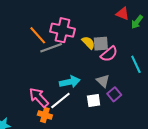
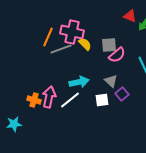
orange line: (38, 35) -> (48, 37), turned 66
yellow semicircle: (88, 43) -> (85, 44), moved
pink arrow: (39, 97) -> (49, 97), turned 55
orange cross: (45, 115) -> (34, 100), moved

